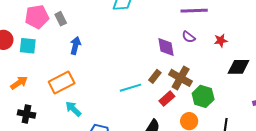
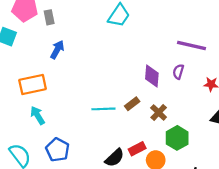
purple semicircle: (189, 37) -> (178, 72), turned 56
brown cross: (181, 78) -> (159, 112), size x0.7
red rectangle: (167, 99) -> (137, 149), moved

